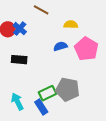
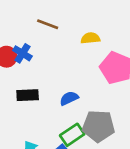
blue semicircle: (60, 46) -> (69, 98), moved

